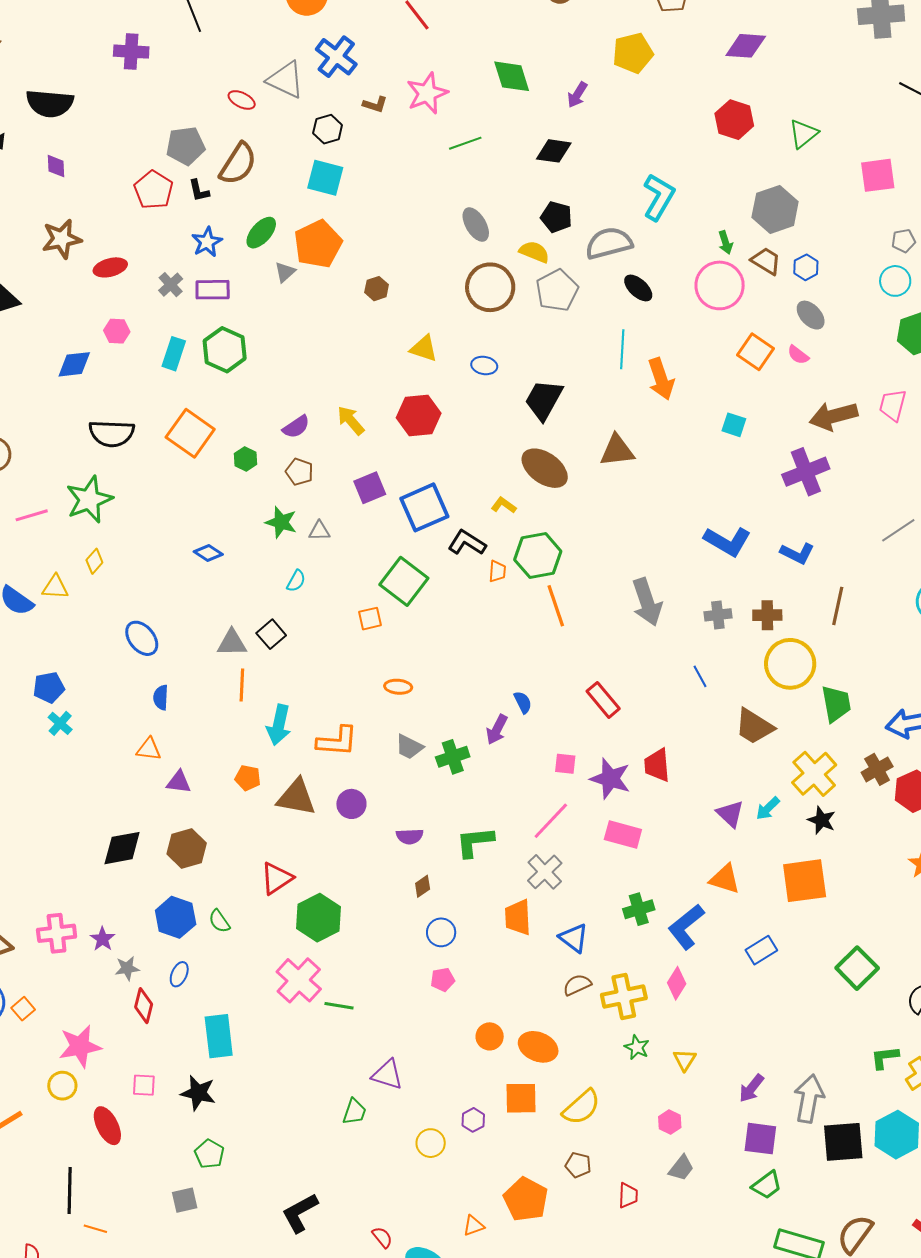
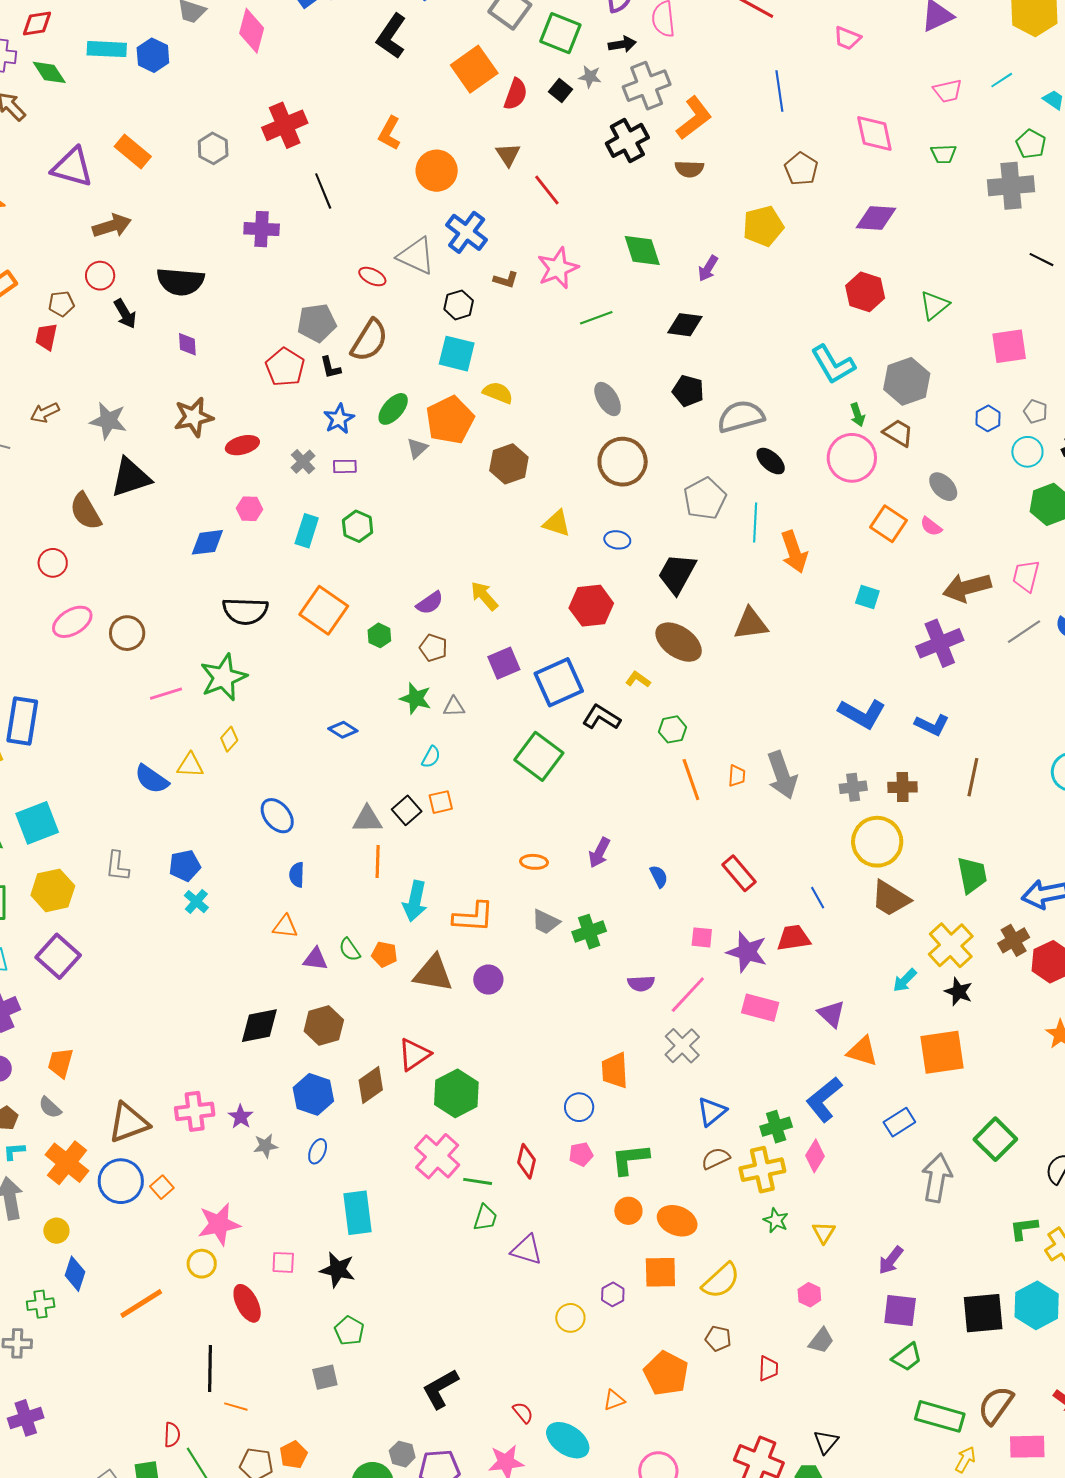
cyan L-shape: (659, 197) -> (833, 364), moved, turned 120
gray pentagon: (904, 241) -> (1035, 411), turned 30
yellow semicircle: (534, 252) -> (498, 393), moved
blue hexagon: (806, 267) -> (988, 418), moved
brown hexagon: (377, 289) -> (509, 464), size x1.6
purple rectangle: (213, 290) -> (345, 466), size x0.7
gray pentagon: (557, 290) -> (705, 499), moved
green hexagon: (225, 350) -> (358, 526), size x0.7
red hexagon: (419, 415) -> (591, 606), moved
gray line: (898, 530) -> (1024, 632), moved
green hexagon: (538, 556) -> (672, 729), size x0.6
orange trapezoid: (497, 571) -> (737, 776), moved
orange square: (370, 619) -> (441, 802), moved
yellow circle: (790, 664) -> (877, 842), moved
blue line: (700, 676) -> (818, 898), moved
purple arrow: (497, 730) -> (599, 853), moved
red trapezoid: (657, 765) -> (794, 938), turned 87
purple triangle: (730, 814) -> (831, 1014), moved
purple semicircle: (410, 836) -> (641, 983), moved
green L-shape: (475, 842) -> (630, 1159), moved
brown diamond: (423, 886) -> (371, 1085), moved, size x1.6
green cross: (639, 909) -> (776, 1127), moved
orange trapezoid: (518, 917) -> (615, 1070), moved
green semicircle: (219, 921) -> (350, 950), moved
blue triangle: (574, 938) -> (712, 1112), turned 44
red diamond: (144, 1006) -> (526, 1161), moved
gray arrow: (809, 1099) -> (937, 1178), moved
green trapezoid: (354, 1112) -> (485, 1218), moved

